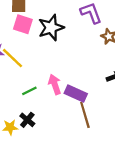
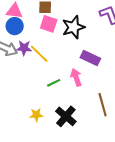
purple rectangle: (76, 93) -> (90, 58), moved
black cross: (27, 120) -> (66, 116), moved, size x1.5

